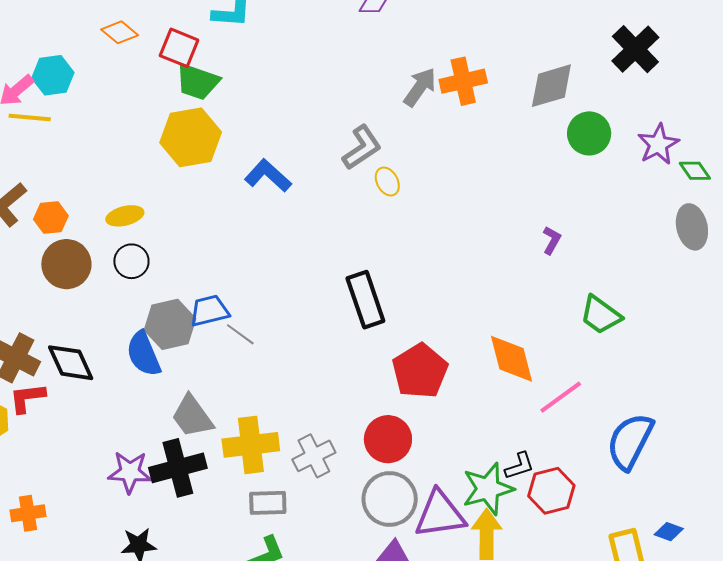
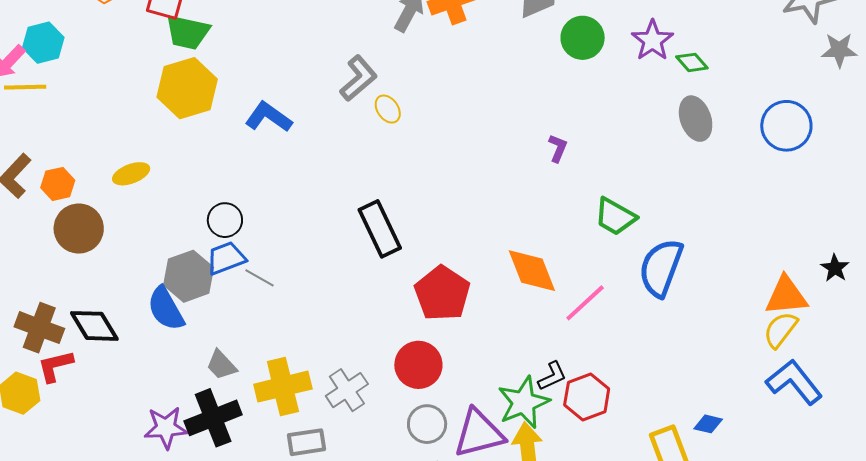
black circle: (131, 261) -> (225, 220), moved
gray trapezoid: (192, 416) -> (221, 365), size x0.7
blue semicircle: (630, 441) -> (661, 268), moved
gray circle: (390, 499) -> (427, 424), size x0.7

